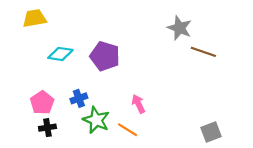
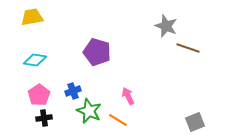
cyan diamond: (60, 54) -> (35, 60), moved

